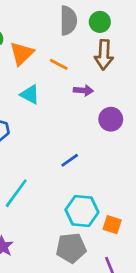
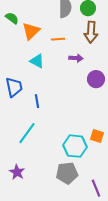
orange line: (59, 64) -> (58, 39), turned -32
blue line: (70, 160) -> (37, 101), moved, turned -64
orange square: (112, 225) -> (97, 136), moved

